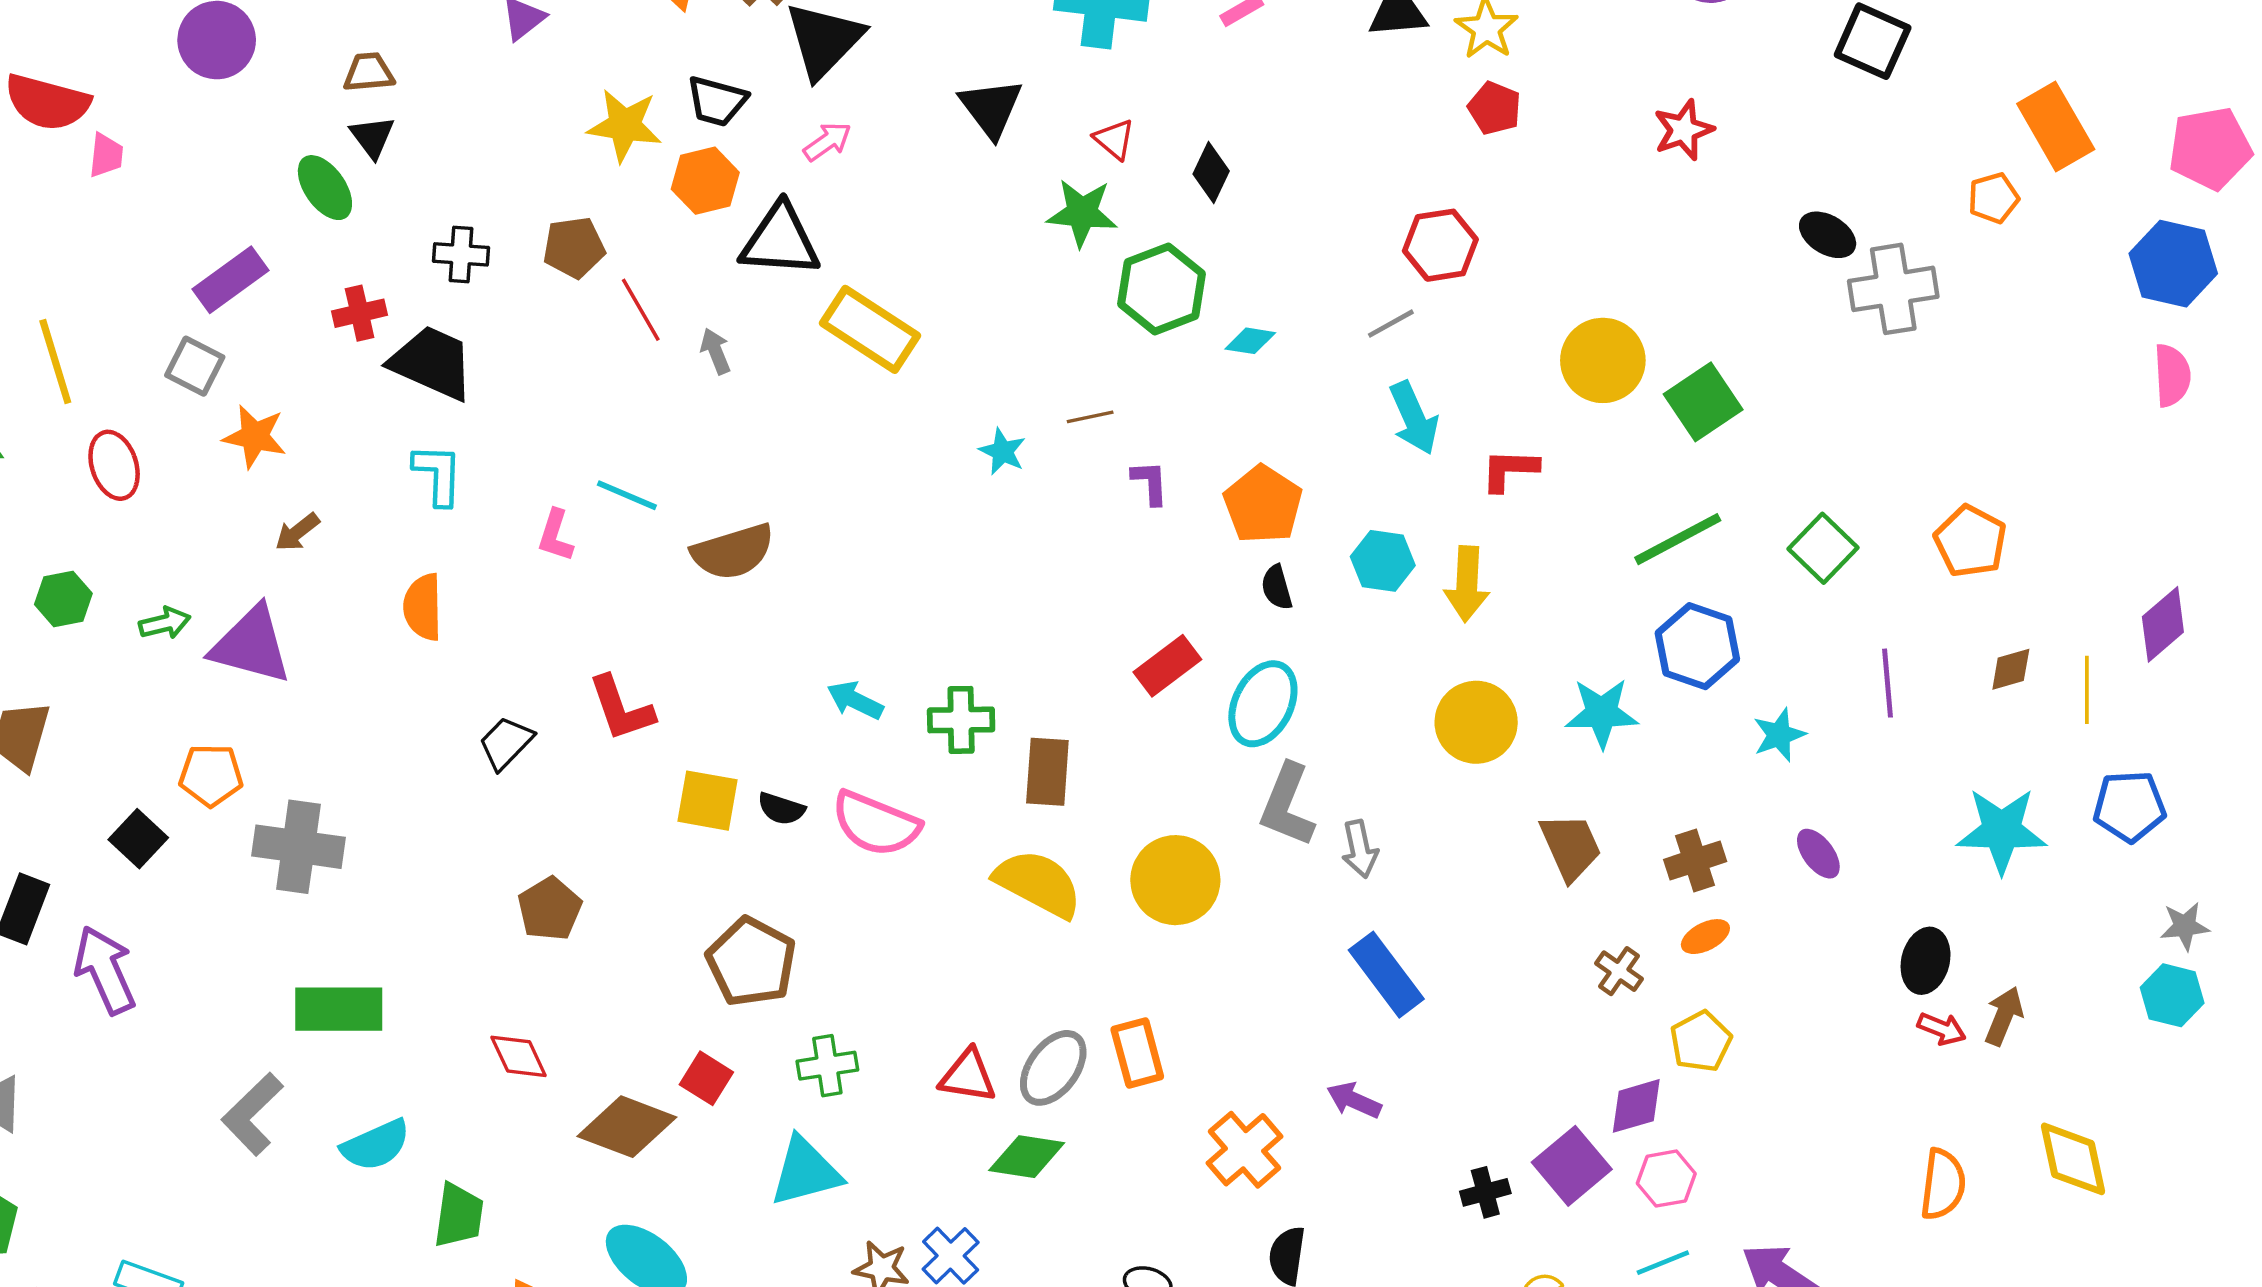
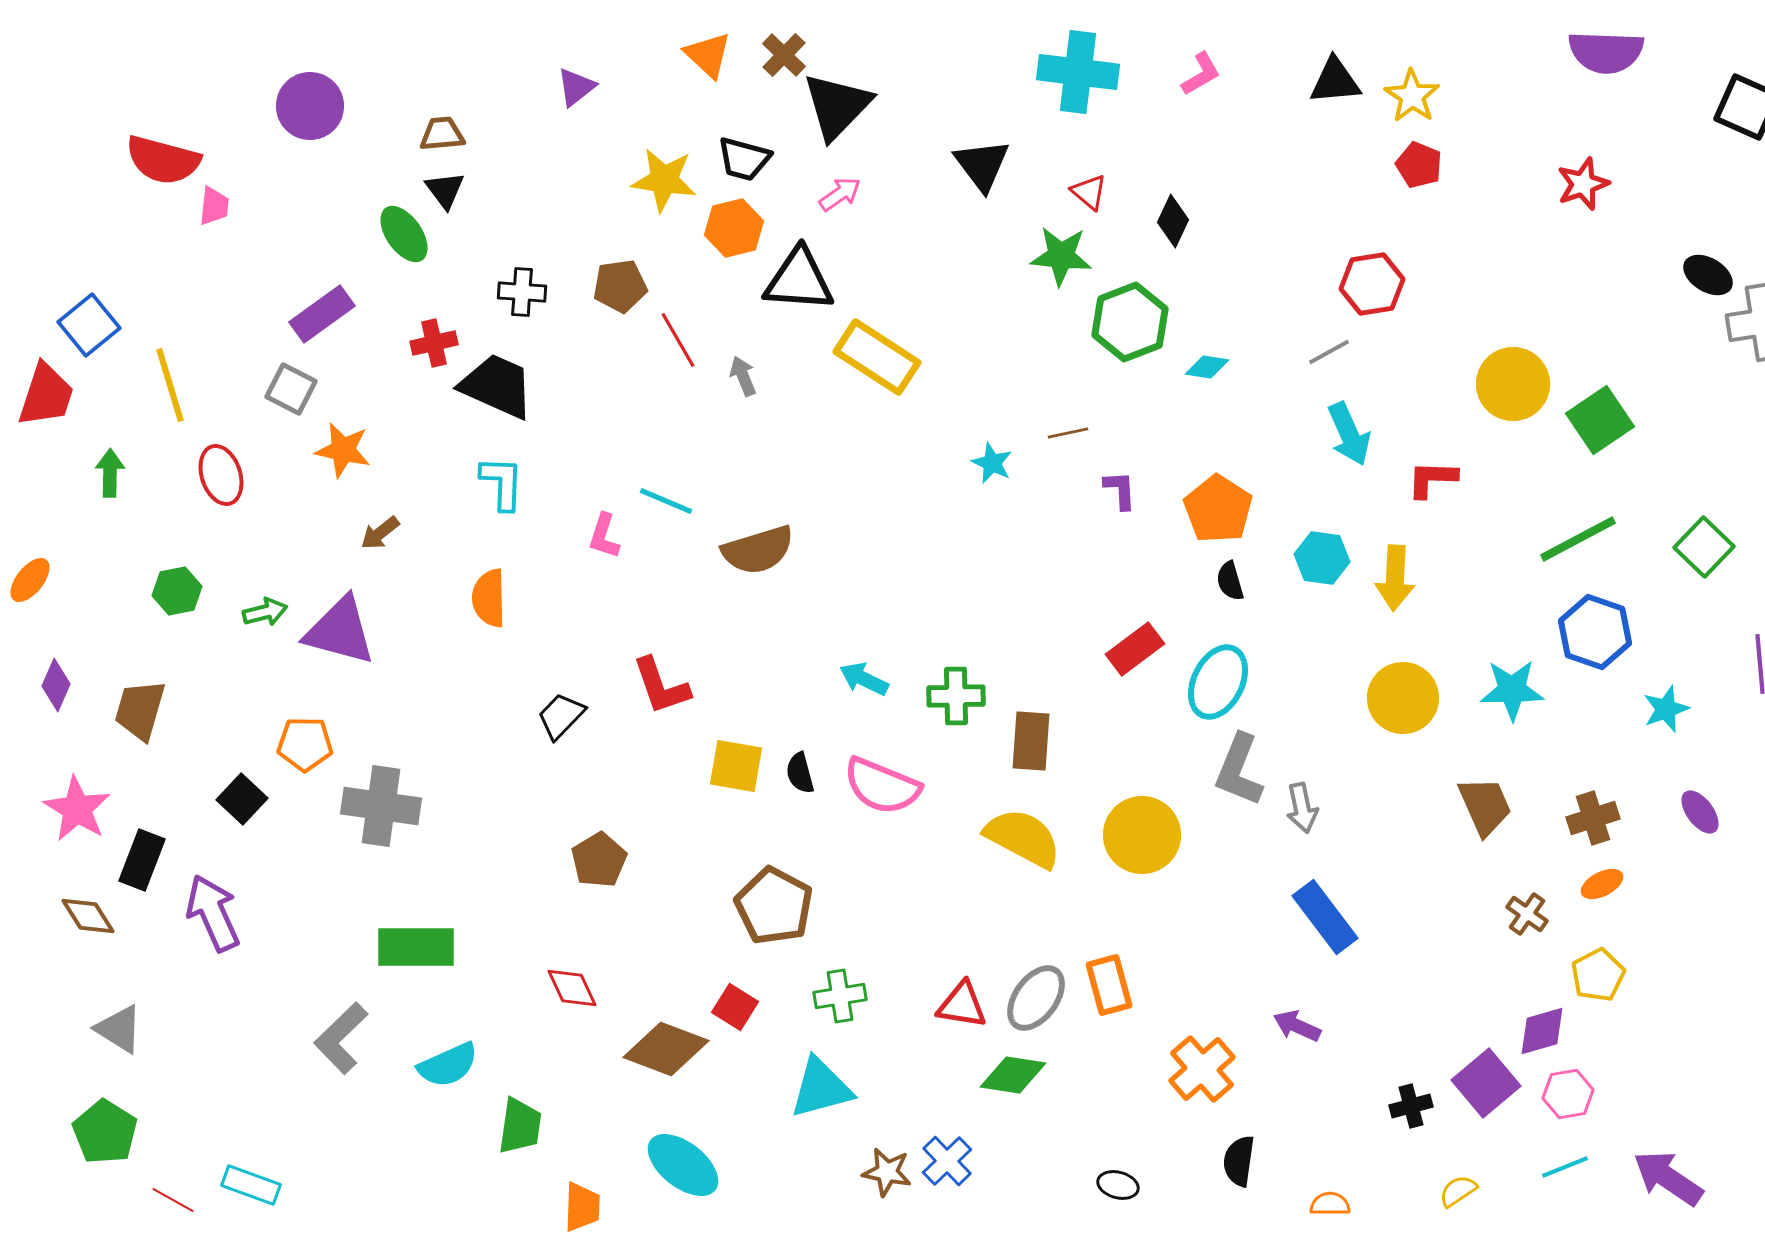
black semicircle: (781, 809) -> (800, 773), turned 57

